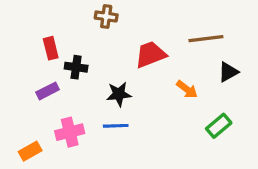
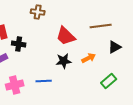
red trapezoid: (151, 54) -> (66, 36), turned -115
orange arrow: (187, 89) -> (89, 58), turned -64
black star: (119, 94) -> (64, 61), moved

